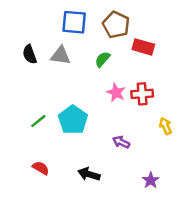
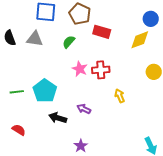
green line: (38, 121) -> (17, 92), turned 32
black arrow: (89, 174) -> (58, 118), moved
purple star: (151, 180) -> (81, 146), moved

